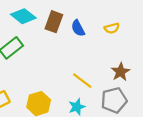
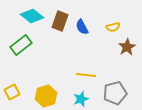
brown star: (121, 72) -> (127, 47), moved
yellow line: (82, 81) -> (86, 75), turned -30

